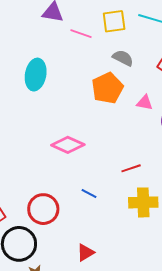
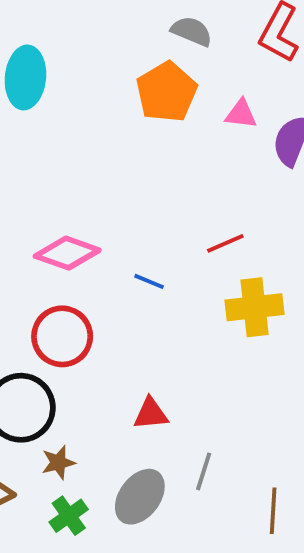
pink diamond: (68, 145) -> (67, 253), moved
blue line: (89, 193) -> (149, 281), moved
red triangle: (85, 253) -> (151, 414), turned 30

